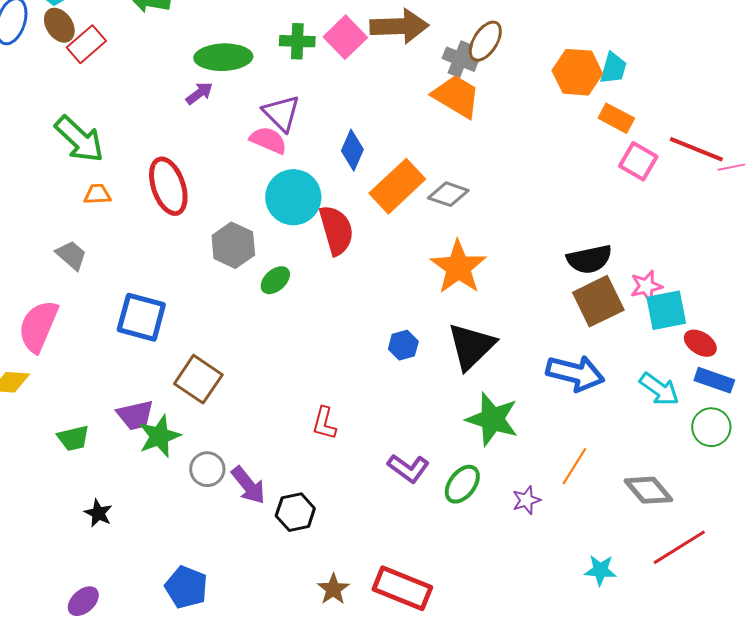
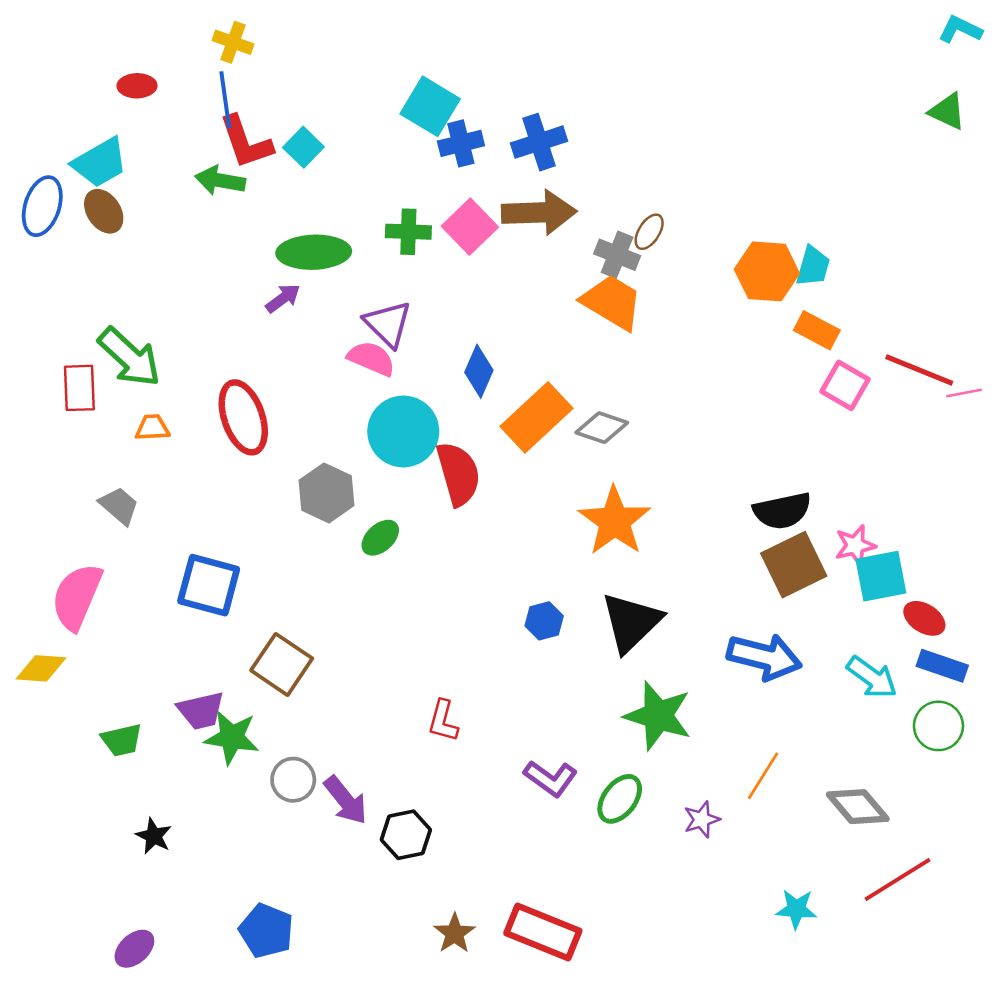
brown ellipse: (485, 41) -> (649, 232), size x0.7
red rectangle: (86, 44) -> (79, 388), moved, turned -51
green star: (159, 436) -> (232, 737), turned 30

